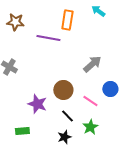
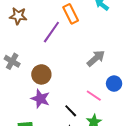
orange rectangle: (67, 20) -> (71, 14), turned -36
purple line: (48, 38) -> (51, 32), turned -65
brown circle: (63, 90) -> (41, 74), moved

